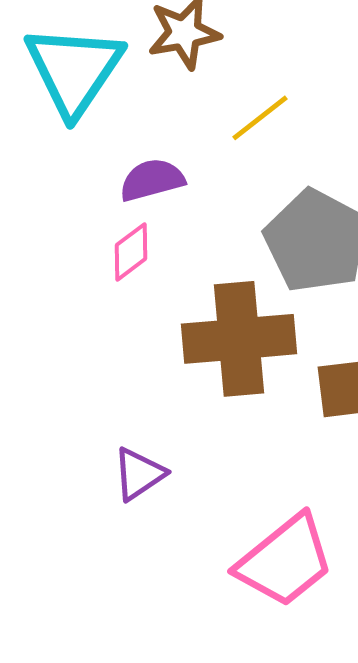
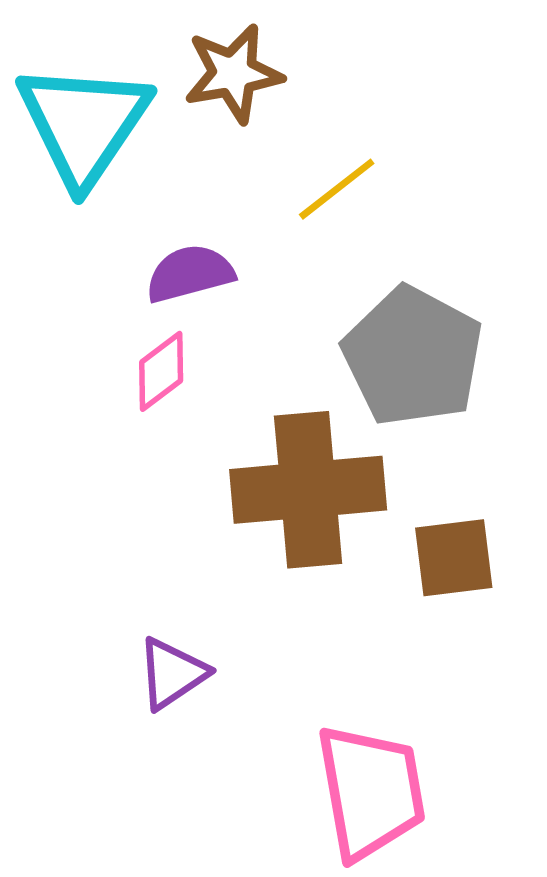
pink trapezoid: (285, 561) -> (371, 792), turned -61

